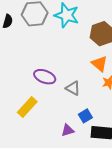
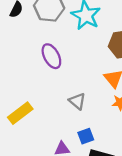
purple ellipse: (45, 77) -> (51, 56), moved, turned 30

